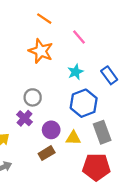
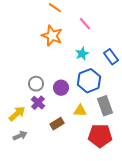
gray circle: (33, 97) -> (36, 84), moved
purple cross: (25, 118) -> (38, 103), moved
purple circle: (51, 130) -> (61, 88), moved

